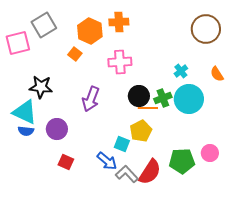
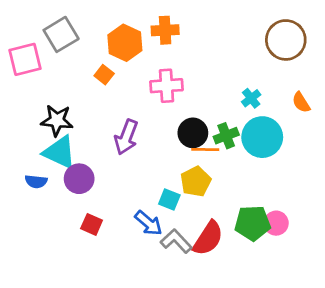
cyan triangle: (25, 112) -> (60, 152), moved
pink circle: (210, 153) -> (276, 223), moved

